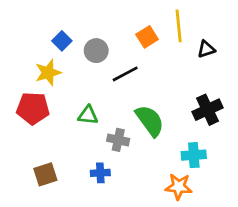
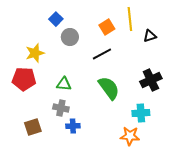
blue square: (62, 41) -> (56, 19), moved
black line: (125, 74) -> (102, 54), moved
gray cross: (118, 140) -> (61, 108), moved

